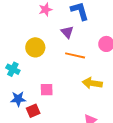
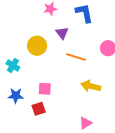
purple triangle: (67, 32) -> (62, 33), moved
red square: (33, 111) -> (39, 109), moved

